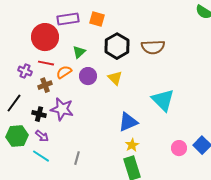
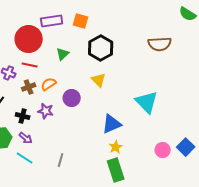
brown semicircle: (153, 47) -> (160, 44), moved
orange semicircle: (64, 72) -> (49, 84), moved
purple circle: (88, 76) -> (72, 98), moved
purple star: (62, 109) -> (46, 111), size x0.7

